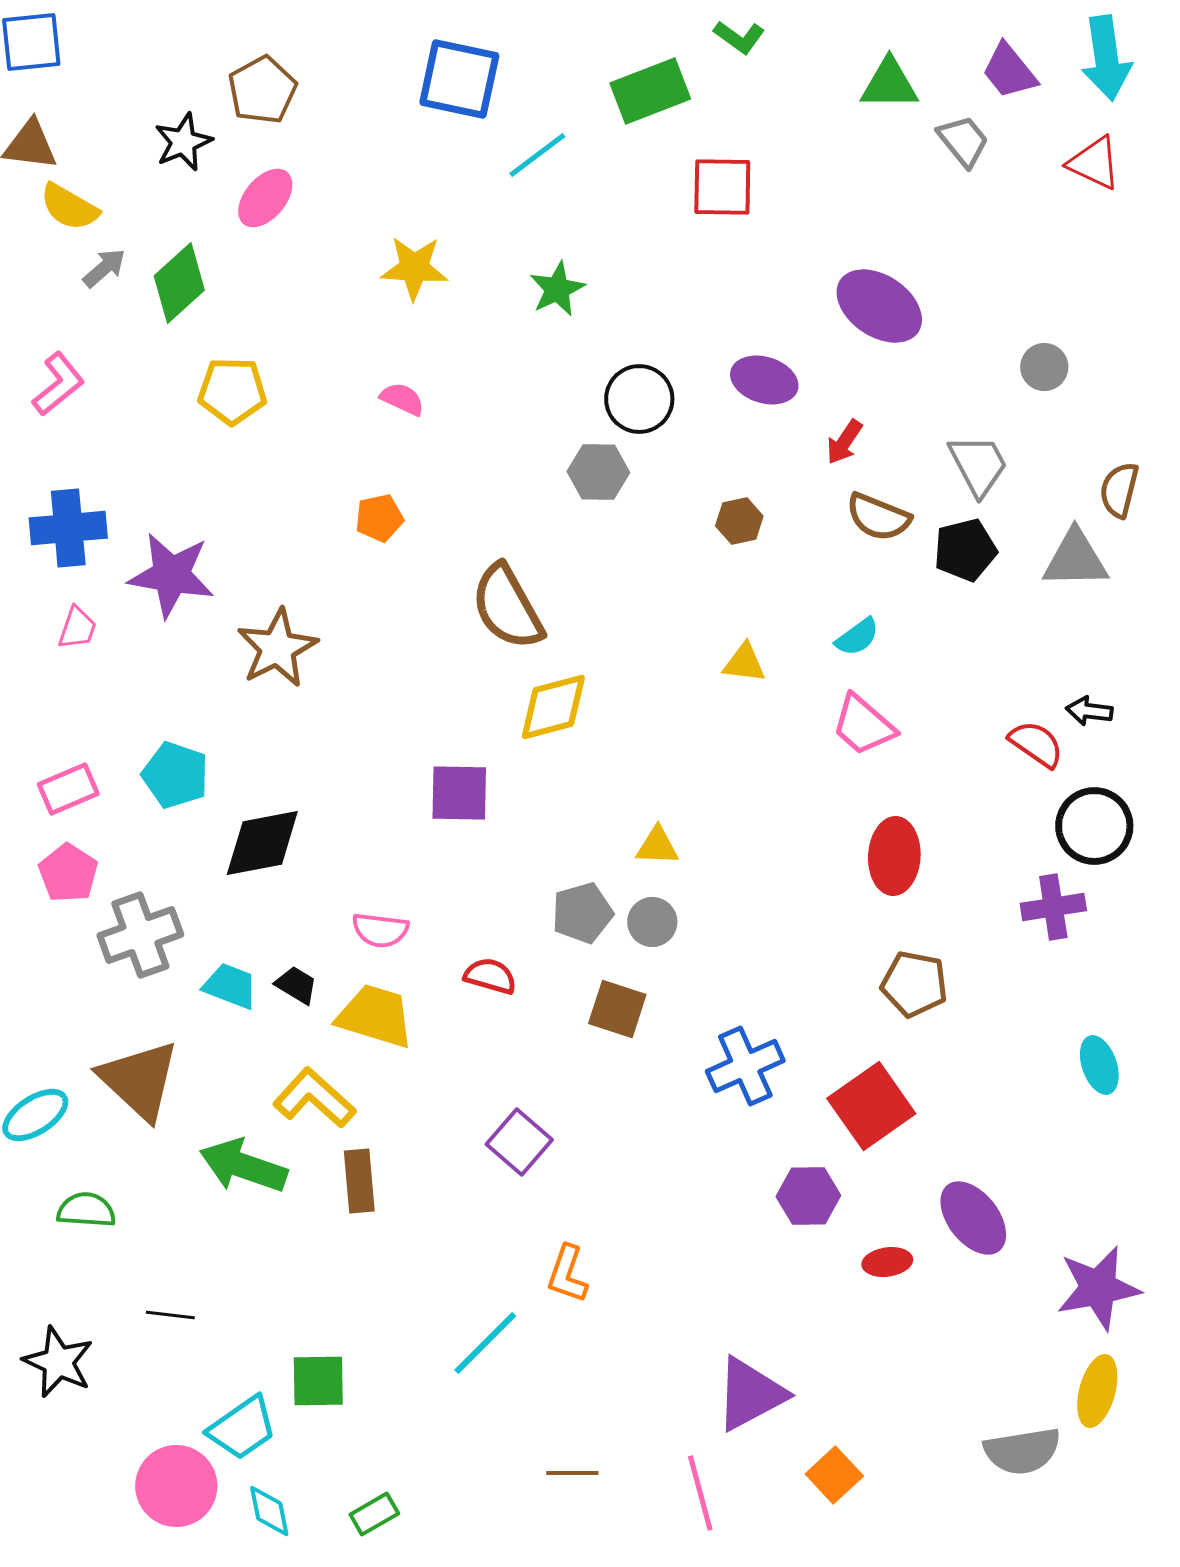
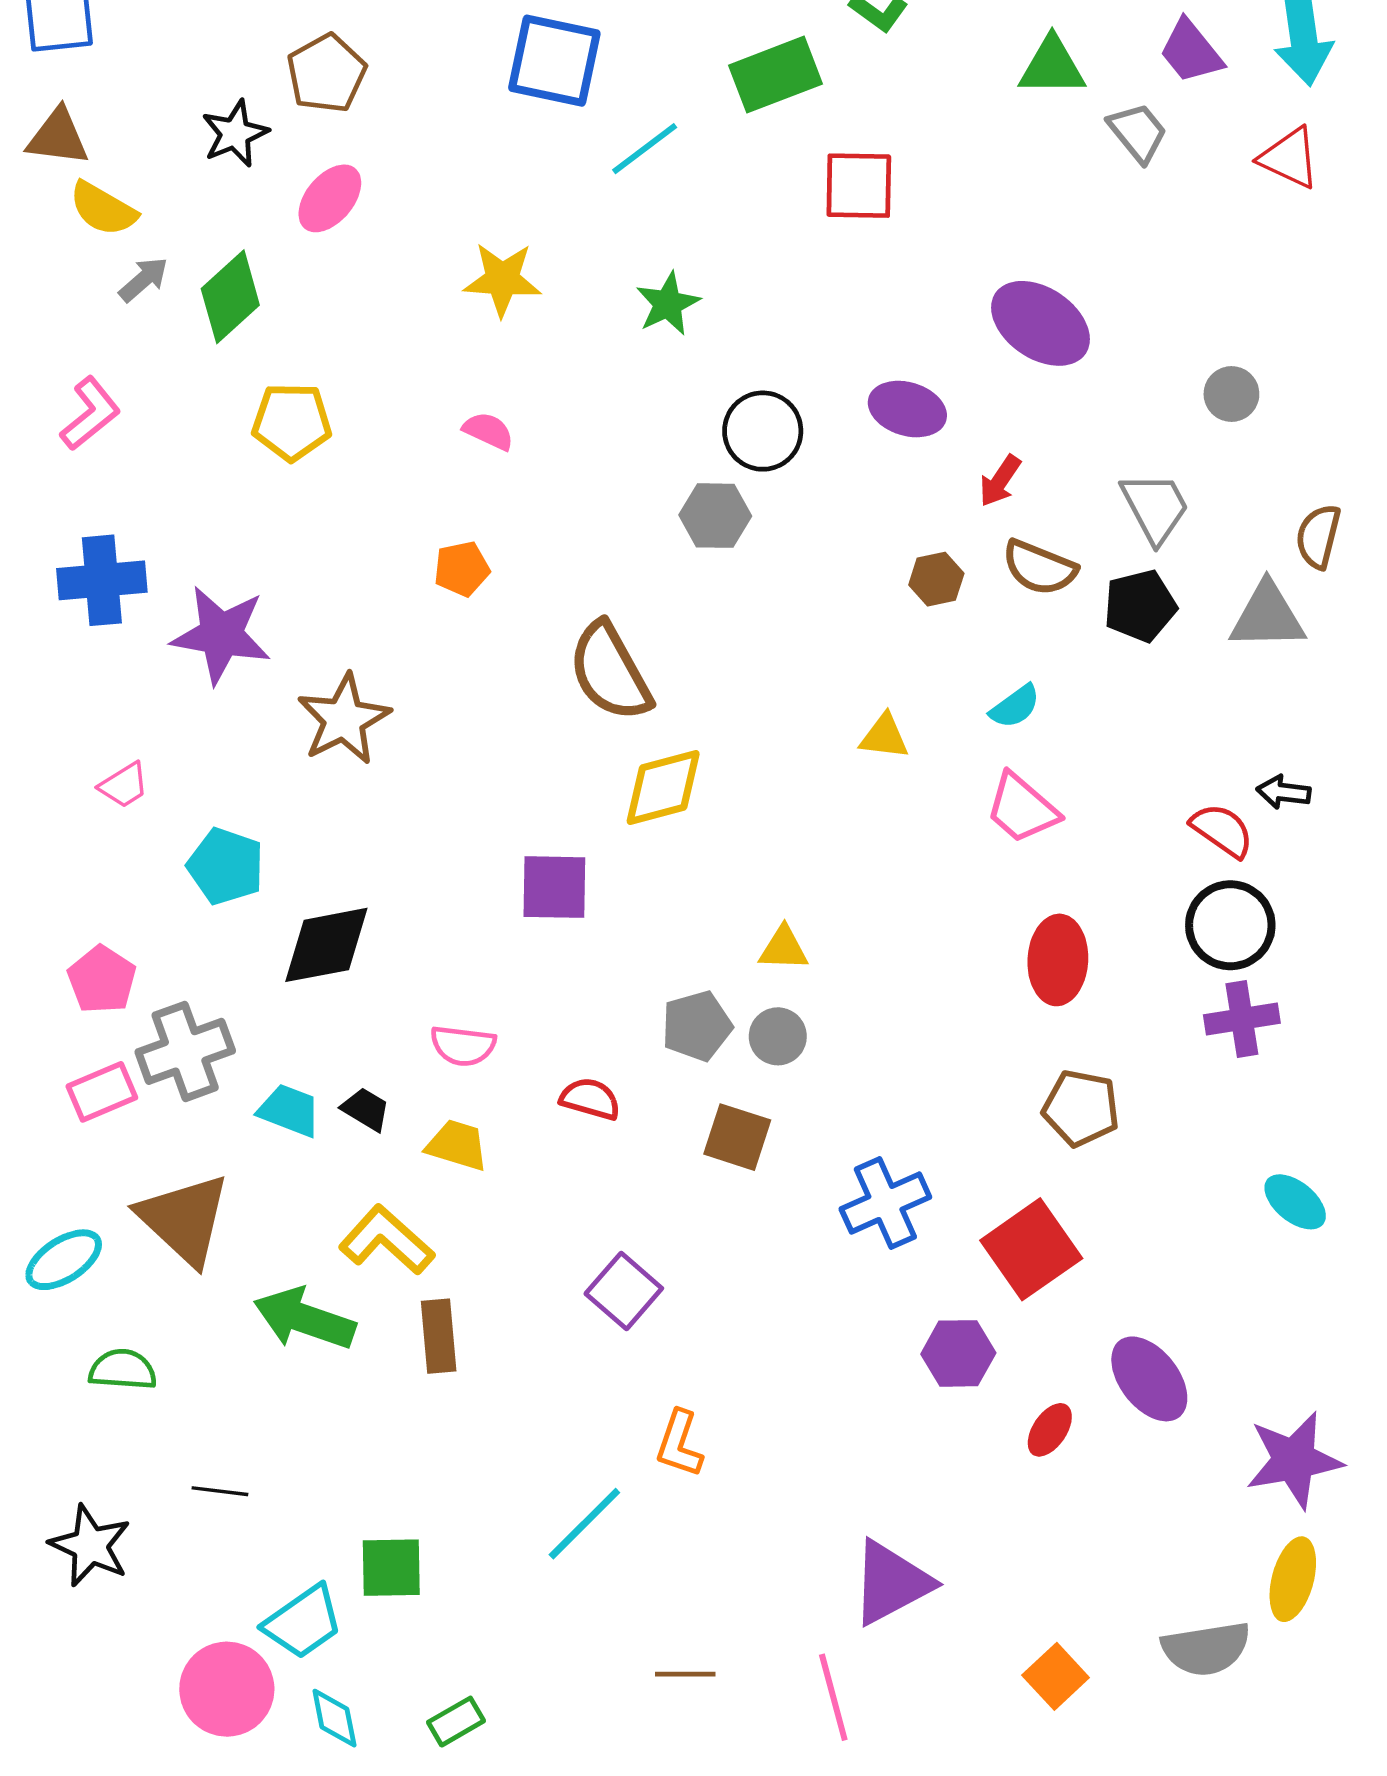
brown hexagon: (739, 521) -> (936, 579), moved
pink trapezoid: (77, 628) -> (124, 785), moved, turned 39
pink rectangle: (68, 789) -> (102, 1092), moved
black circle: (1094, 826) -> (1230, 925), moved
yellow trapezoid: (375, 1016) -> (457, 1145), size x0.7
cyan ellipse: (1099, 1065) -> (1295, 1202), turned -32
red ellipse: (887, 1262) -> (1050, 1430), turned -48
orange square: (834, 1475) -> (1056, 1676), moved

